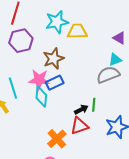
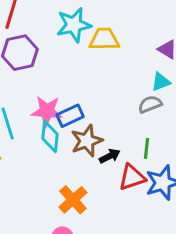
brown star: (54, 59) -> (87, 141), moved
gray semicircle: (108, 75) -> (150, 104), size x0.7
green line: (94, 105) -> (146, 148), moved
red triangle: (79, 126) -> (132, 177), moved

